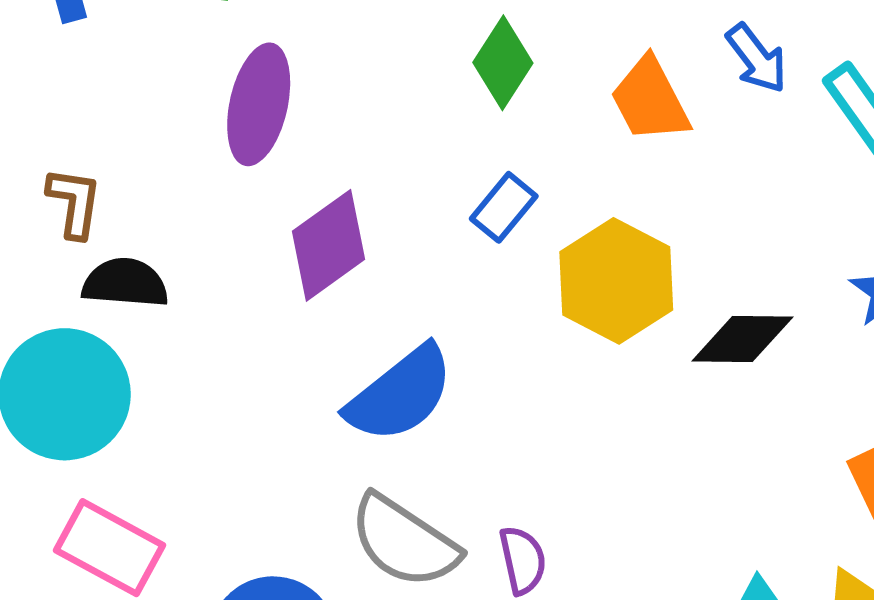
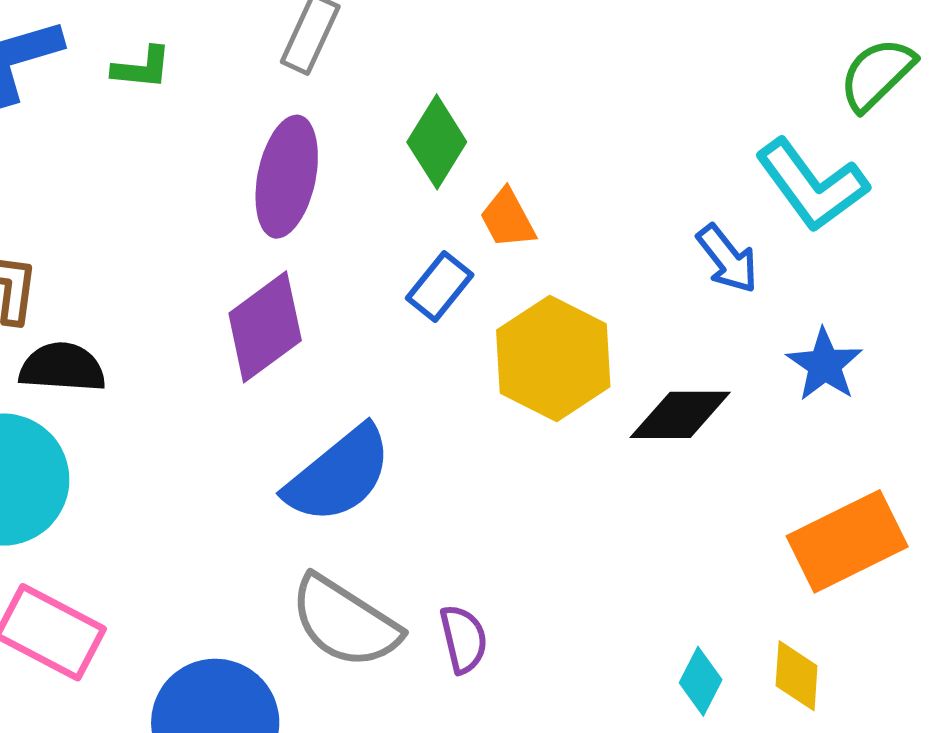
blue arrow: (757, 58) -> (727, 259), moved
orange trapezoid: (650, 100) -> (508, 219), moved, size x0.7
purple ellipse: (259, 104) -> (287, 177), moved

